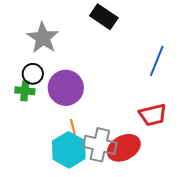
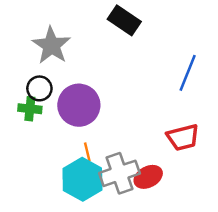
gray cross: (100, 145) -> (120, 173), turned -32
red ellipse: (124, 148) -> (148, 177), size x0.7

